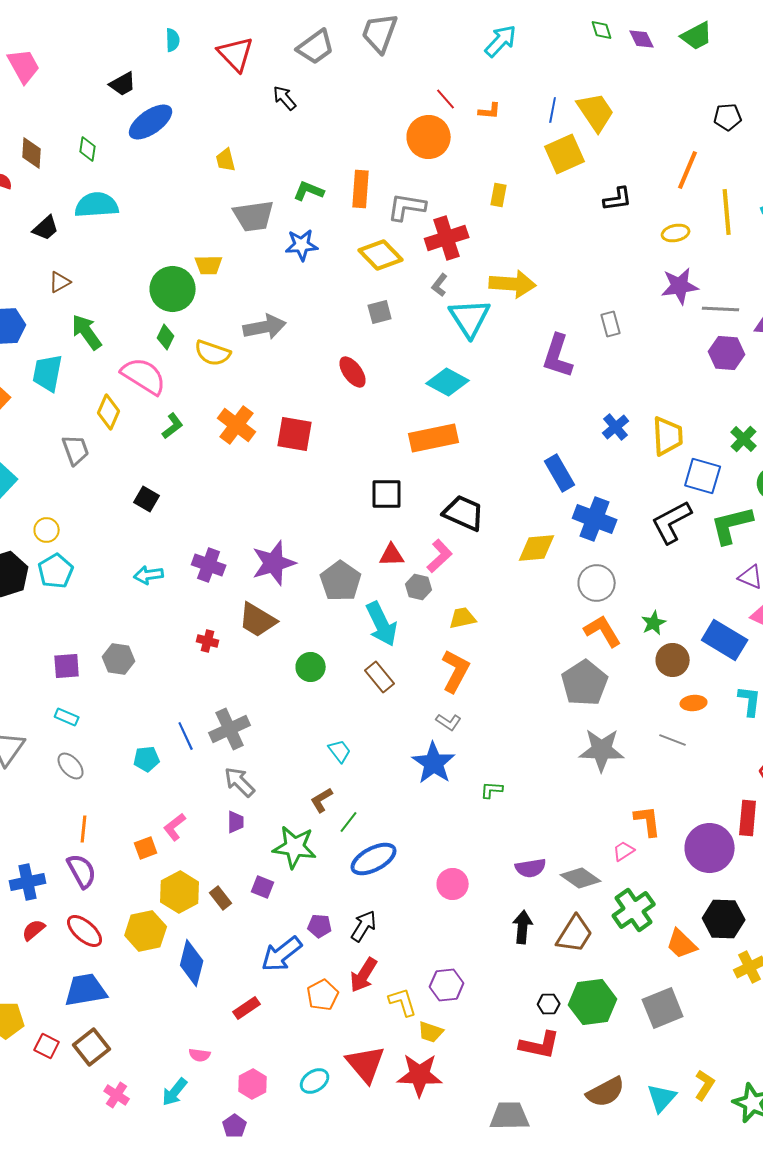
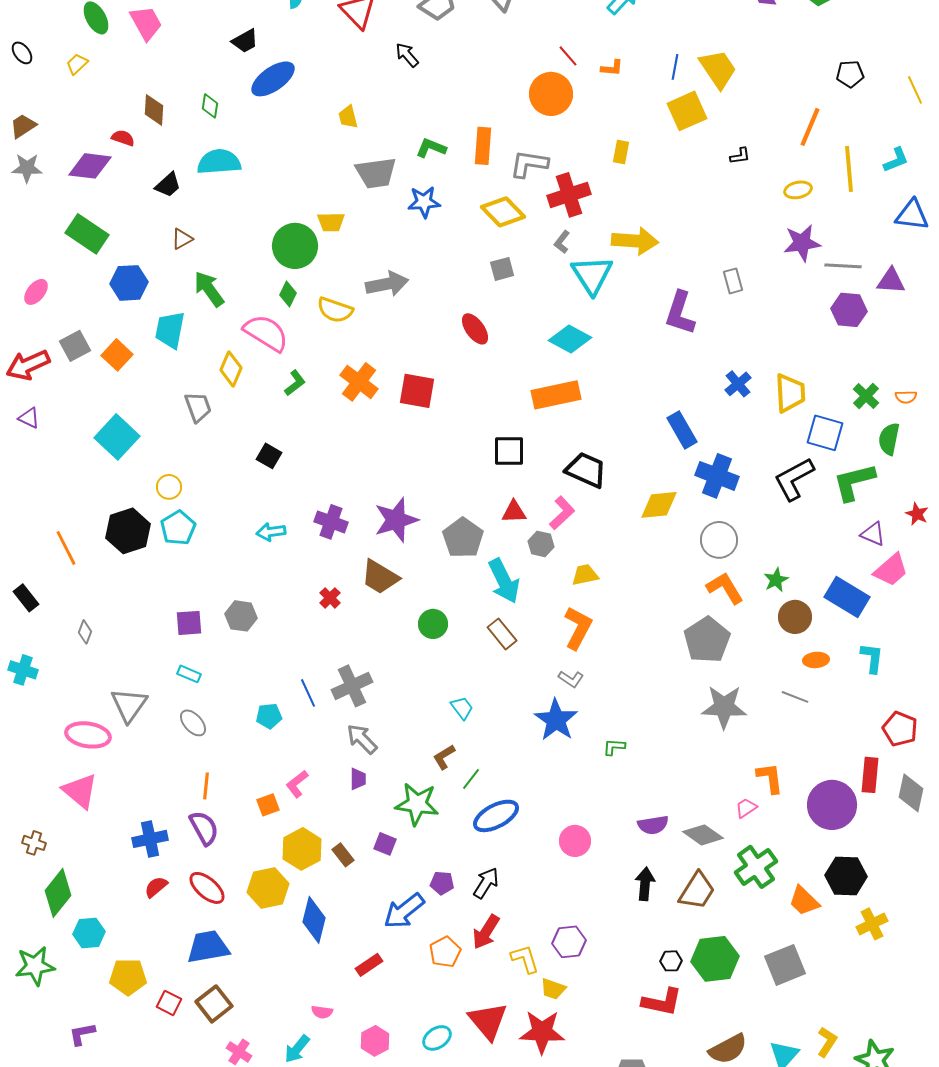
black L-shape: (618, 199) -> (740, 156), size x0.7
red cross: (208, 641) -> (330, 598), turned 30

